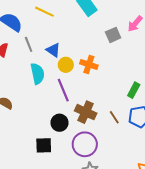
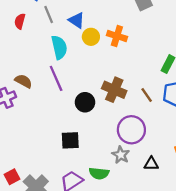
purple line: (63, 90) -> (56, 78), moved
purple circle: (85, 144) -> (131, 130), moved
black square: (44, 145) -> (70, 140), moved

